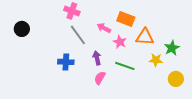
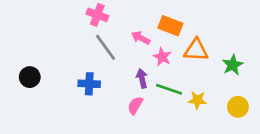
black circle: (22, 29) -> (30, 77), moved
purple arrow: (97, 58) -> (142, 78), moved
yellow star: (156, 60) -> (197, 100), moved

